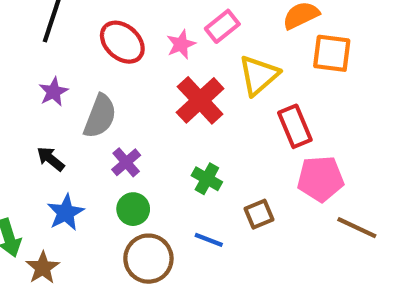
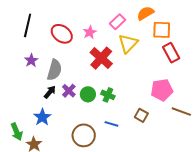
pink rectangle: (222, 26) -> (118, 22), moved
red rectangle: (295, 126) -> (171, 53), moved
black arrow: (51, 159) -> (50, 92), moved, turned 96
green circle: (133, 209) -> (88, 94), moved
brown square: (259, 214) -> (141, 115), moved, turned -32

